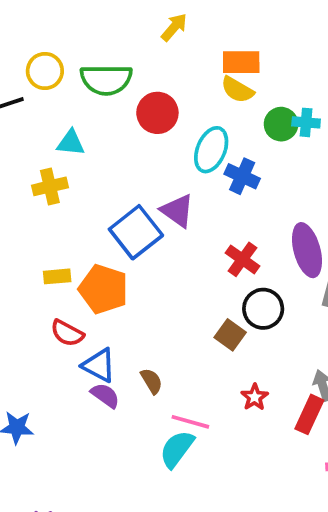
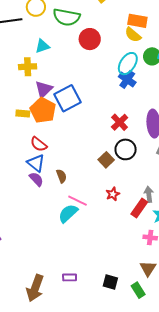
cyan triangle: (71, 143) -> (42, 46), turned -35
cyan ellipse: (211, 150) -> (128, 64), moved
purple triangle: (177, 211) -> (44, 89), moved, turned 30
orange pentagon: (103, 289) -> (43, 110), moved
red semicircle: (67, 333) -> (39, 144), moved

